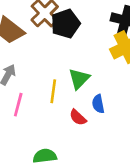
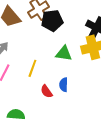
green triangle: (79, 79) -> (64, 53), moved, turned 42

